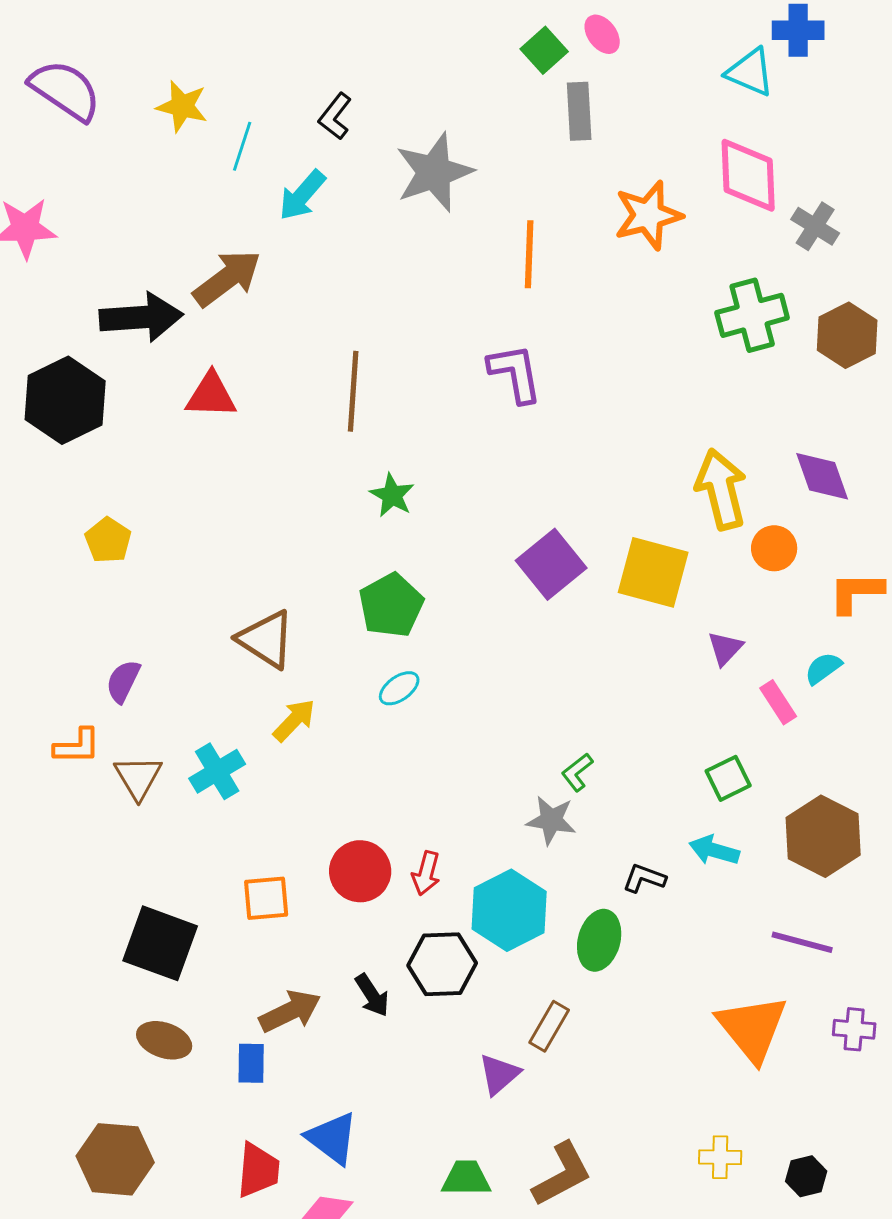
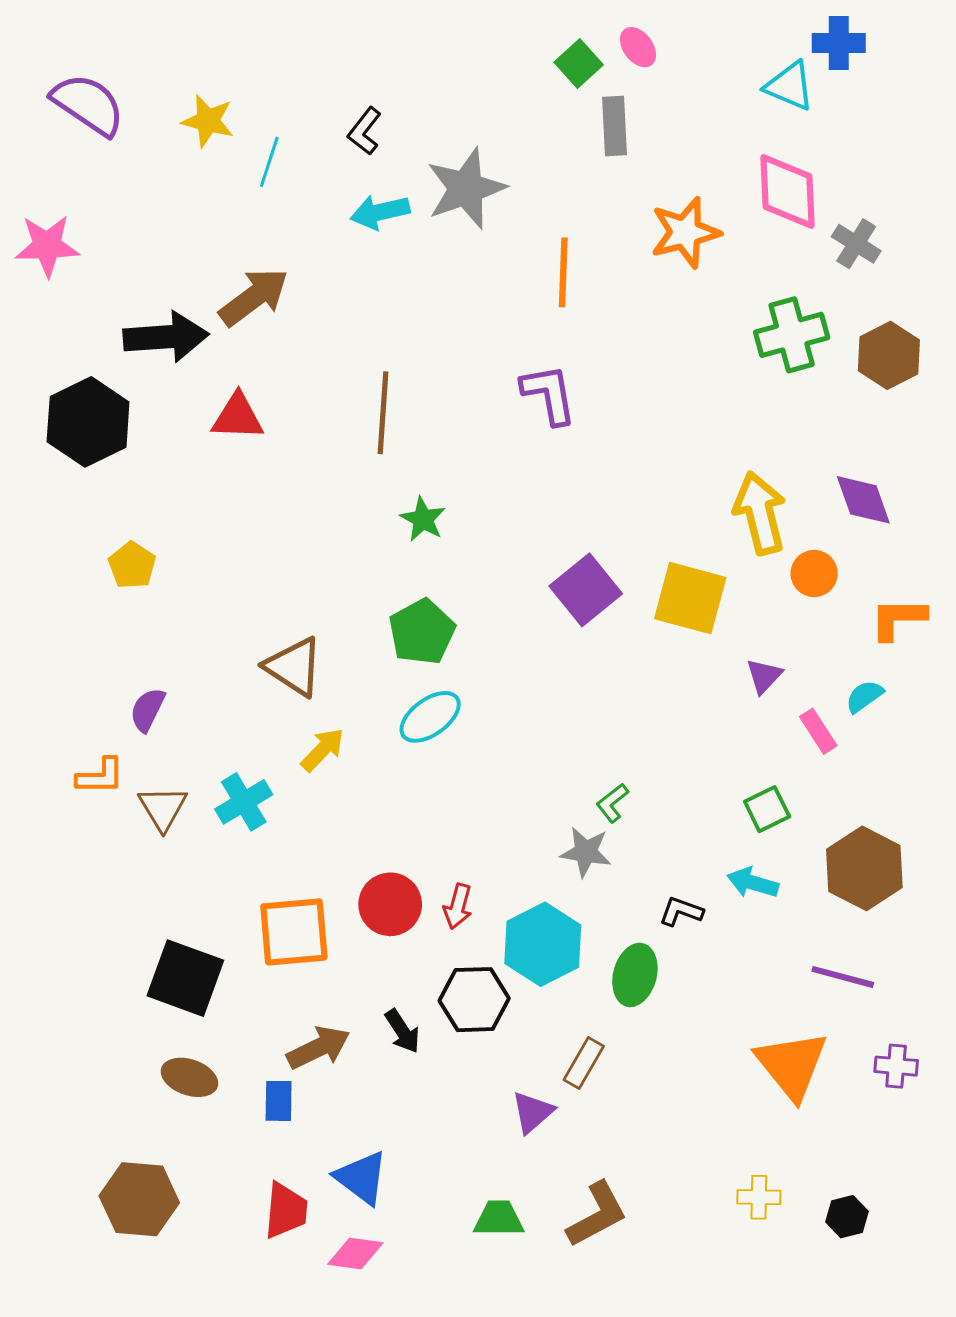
cyan arrow: (302, 195) -> (380, 212), moved, turned 36
cyan ellipse: (399, 688) -> (430, 717), size x1.5
orange square: (266, 898) -> (294, 932), size x1.5

